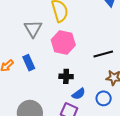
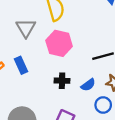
blue semicircle: (79, 94) -> (88, 85), moved

